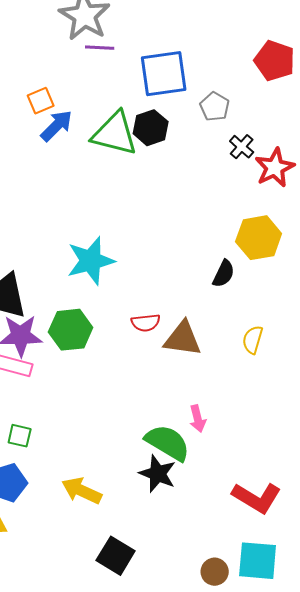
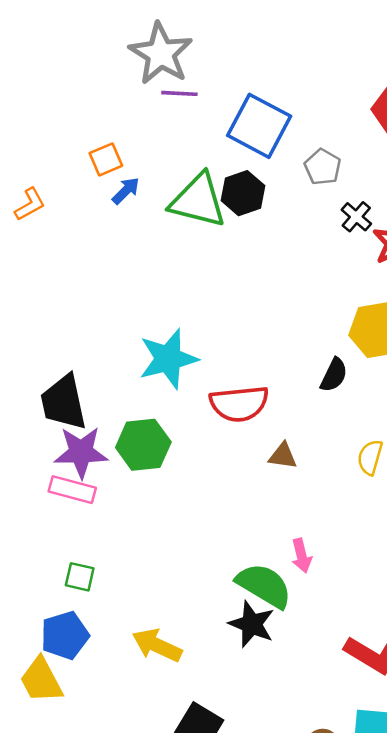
blue square: (164, 74) -> (259, 126), turned 36
blue arrow: (57, 126) -> (126, 191), size x0.7
red semicircle: (146, 323) -> (239, 404), moved, size x1.6
brown triangle: (183, 339) -> (283, 456), size x0.6

